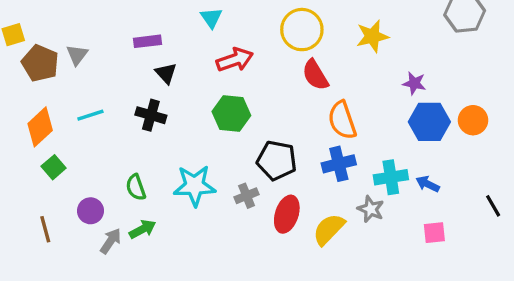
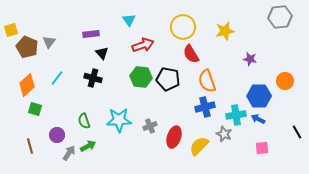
cyan line: (90, 115) -> (57, 78), turned -35
blue hexagon: (429, 122) -> (259, 96), moved
black pentagon: (277, 160) -> (168, 79), moved
green square: (54, 167) -> (35, 109), turned -32

